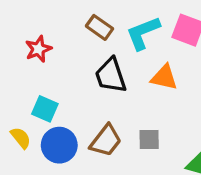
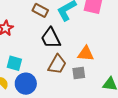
orange triangle: (164, 77) -> (86, 54), moved
brown trapezoid: (106, 141) -> (57, 64), moved

